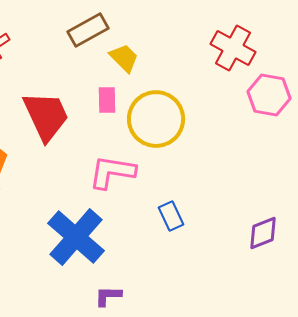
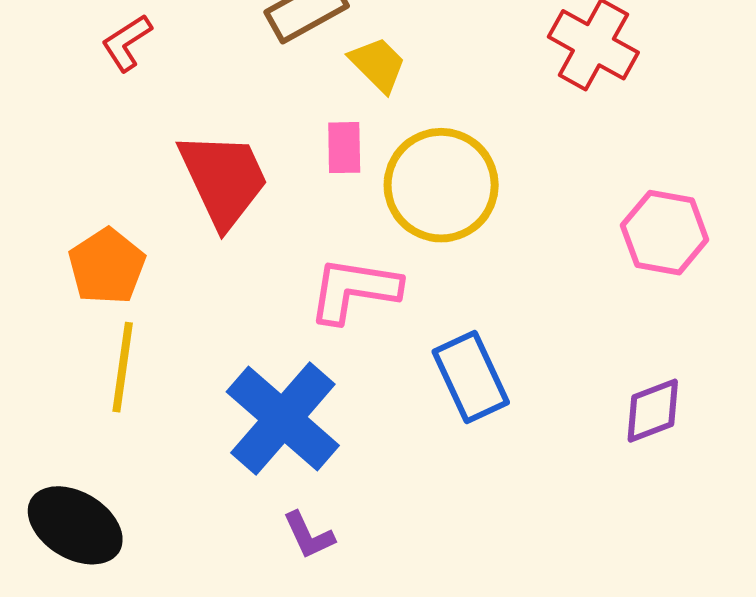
pink hexagon: (269, 95) -> (665, 233), moved
blue rectangle: (171, 216) -> (471, 377), size x1.5
purple L-shape: (108, 296) -> (309, 535), moved, turned -116

